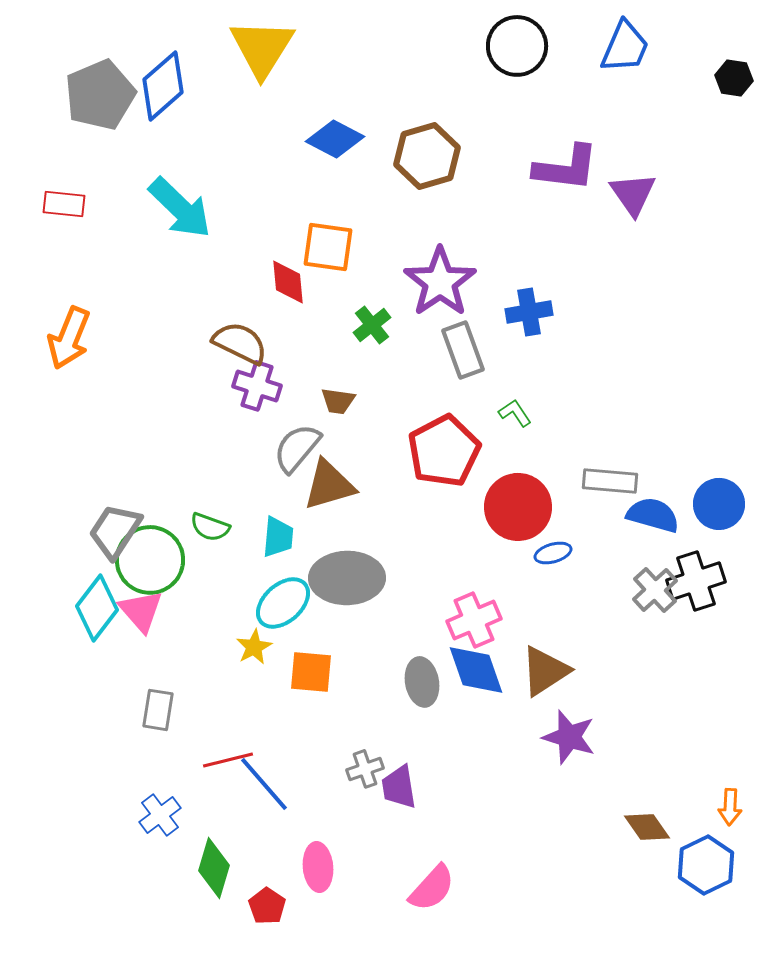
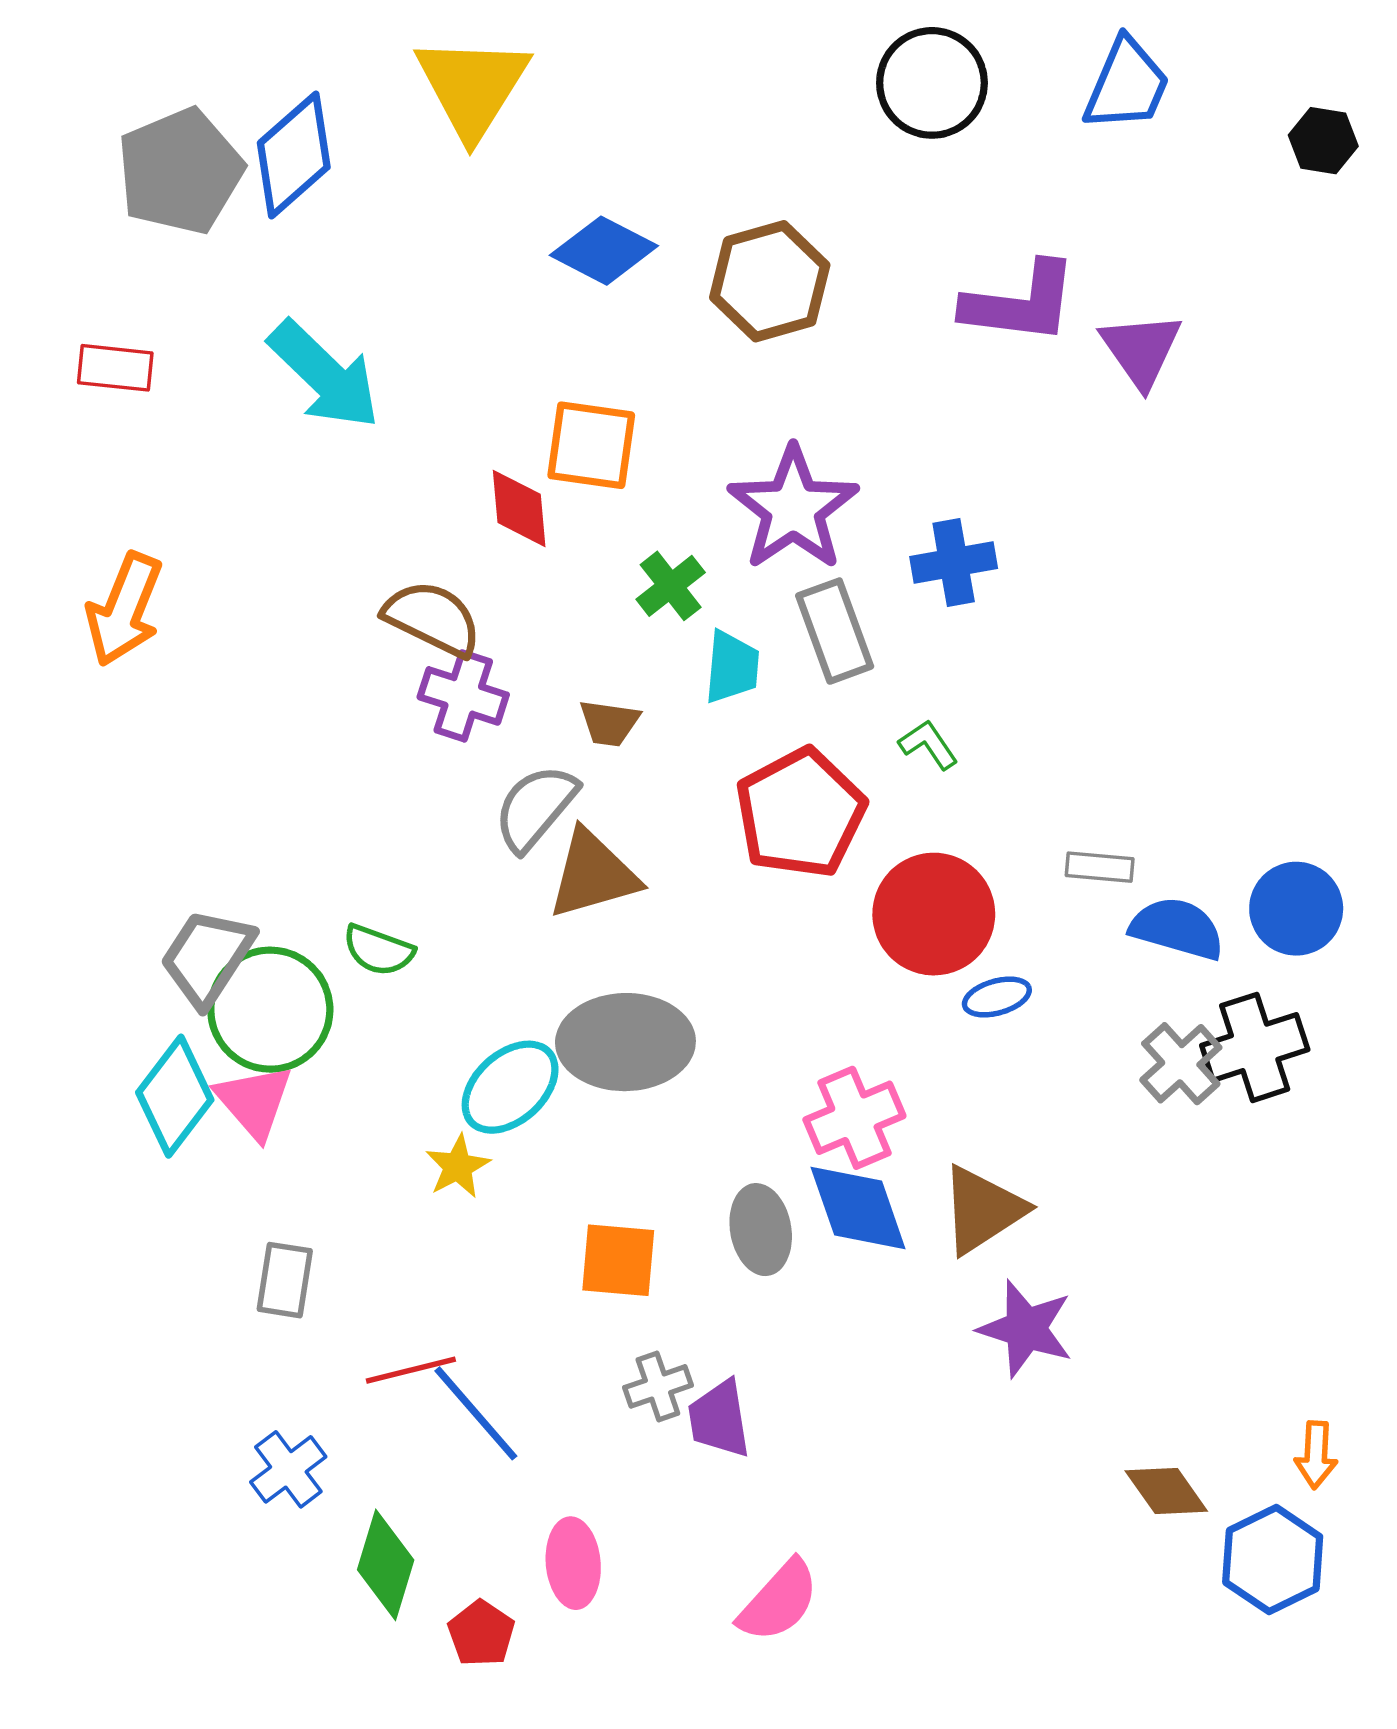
gray rectangle: (610, 481) -> (1100, 867), size x0.7
cyan trapezoid: (278, 537) -> (732, 667), moved
orange square: (311, 672) -> (618, 1260), moved

